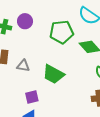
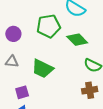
purple circle: (25, 21) -> (13, 34), moved

